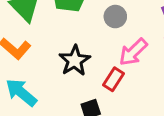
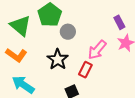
gray circle: (115, 17) -> (68, 32), moved

